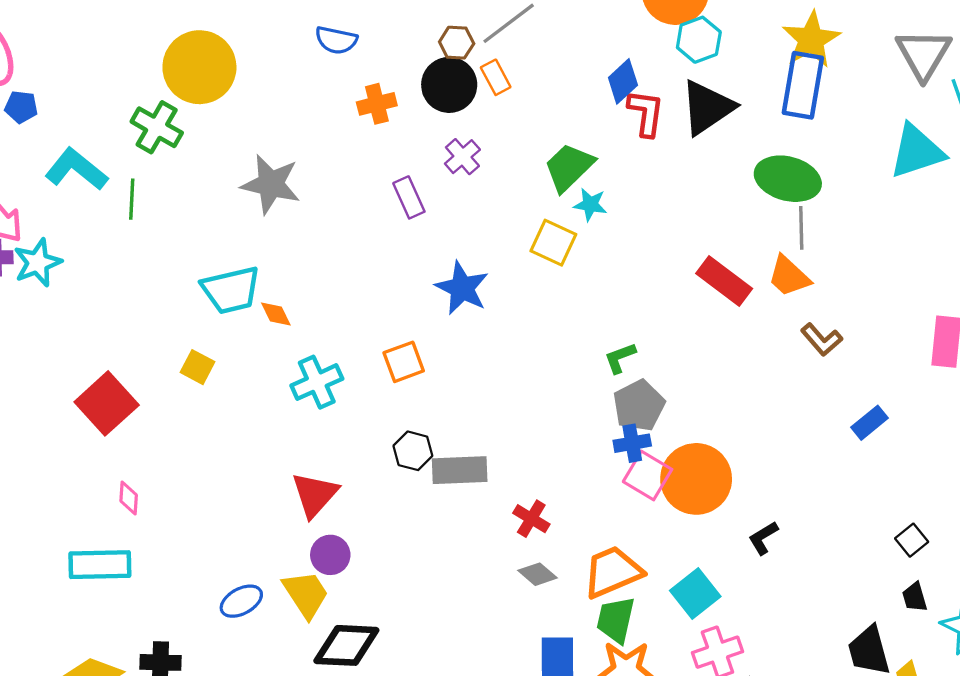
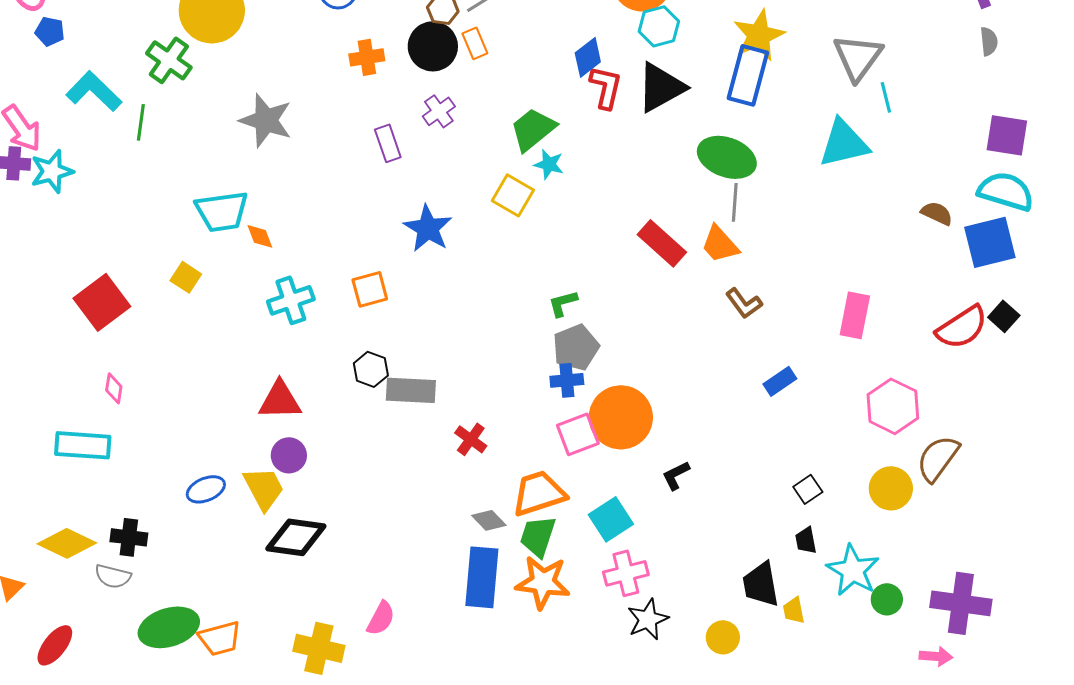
pink square: (648, 475) -> (578, 434), moved, turned 33
red triangle: (315, 495) -> (280, 400), turned 42
gray diamond: (538, 574) -> (489, 520), moved

